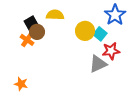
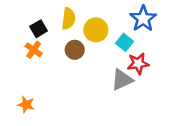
yellow semicircle: (55, 15) -> (68, 19), turned 96
yellow circle: (85, 31) -> (96, 30), moved
brown circle: (37, 32) -> (75, 50), moved

